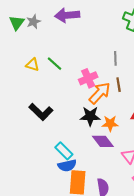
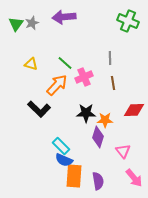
green line: (55, 64) -> (65, 63), moved
orange arrow: (100, 93) -> (57, 85), moved
purple diamond: (103, 141) -> (98, 137), turned 55
blue semicircle: (67, 165) -> (64, 160), turned 36

